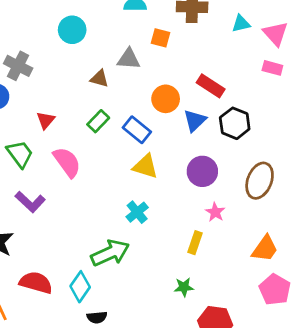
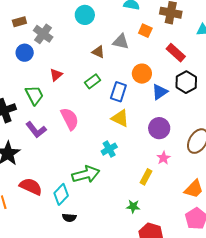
red rectangle: (211, 86) -> (176, 53), moved
black hexagon: (235, 123) -> (186, 82), moved
blue rectangle: (137, 130) -> (118, 92), turned 60
pink semicircle: (67, 162) -> (70, 119), moved

